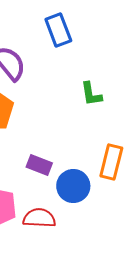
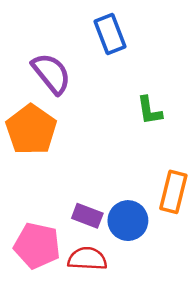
purple rectangle: (39, 165) -> (87, 216), moved

